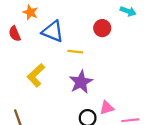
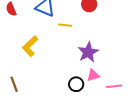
purple star: (81, 82) -> (88, 52), moved

